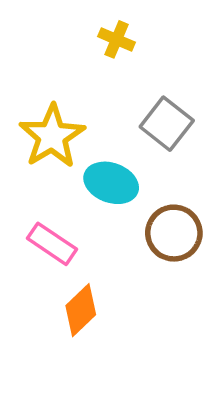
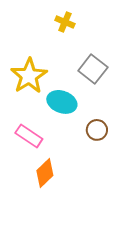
brown circle: (174, 233) -> (97, 130), size x0.7

